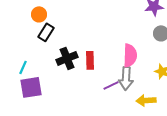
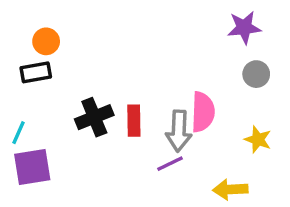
black rectangle: (46, 32) -> (36, 72), moved, turned 48
gray arrow: (126, 78) -> (179, 131), moved

